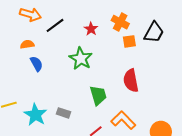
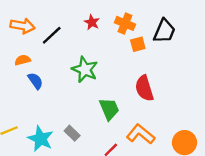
red star: (91, 29) -> (92, 22), moved
gray rectangle: (64, 113) -> (72, 133), turned 32

